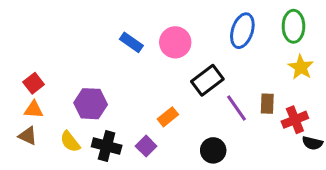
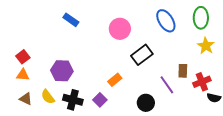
blue ellipse: (242, 31) -> (166, 21), turned -50
blue rectangle: (131, 42) -> (71, 20), moved
purple line: (237, 108) -> (167, 85), moved
brown triangle: (28, 136) -> (26, 99), moved

